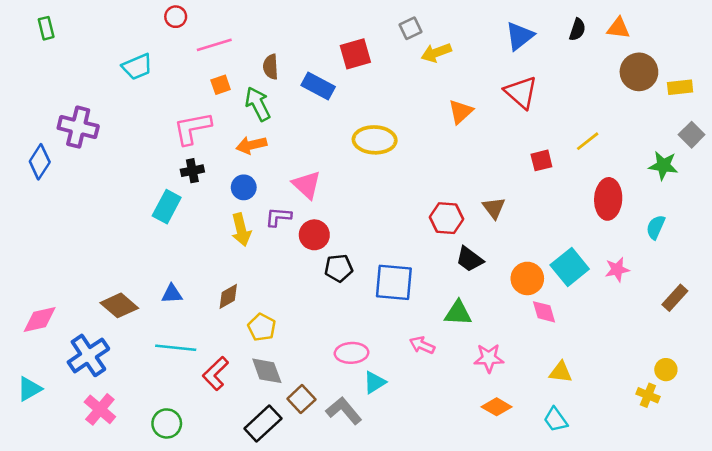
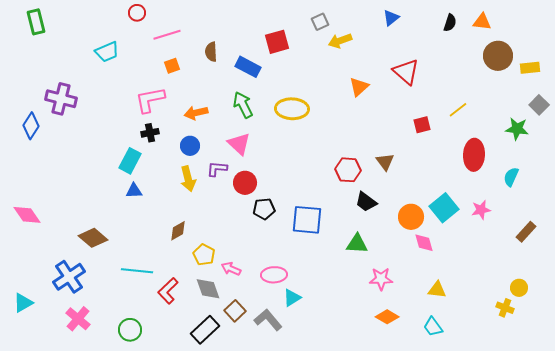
green rectangle: (46, 28) -> (36, 22), size x1.4
blue triangle: (520, 36) -> (391, 18), moved, size x0.7
green arrow: (258, 104) -> (243, 105), moved
blue triangle: (172, 294) -> (134, 191), moved
pink diamond: (40, 320) -> (27, 215), moved, turned 68
pink arrow: (422, 345) -> (231, 269), moved

